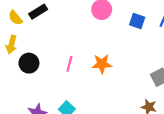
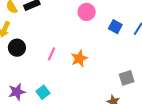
orange star: (102, 64) -> (79, 58), turned -30

